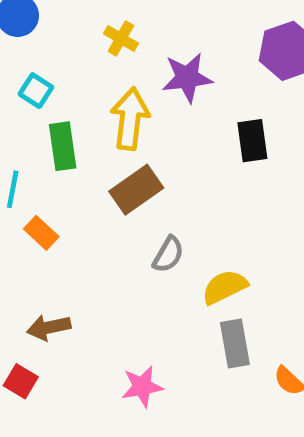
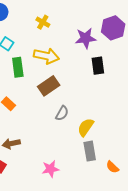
purple star: (187, 78) -> (86, 38), moved
yellow arrow: (130, 119) -> (46, 56), turned 95
yellow semicircle: (225, 287) -> (86, 127), turned -30

